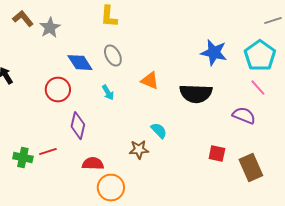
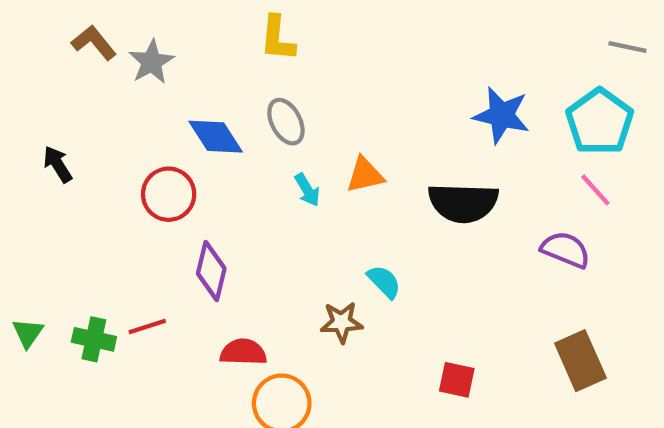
gray line: (273, 21) -> (627, 47), turned 30
orange triangle: (150, 81) -> (365, 175), turned -36
cyan arrow: (108, 93) -> (307, 190), moved
red square: (217, 154) -> (457, 380), moved

